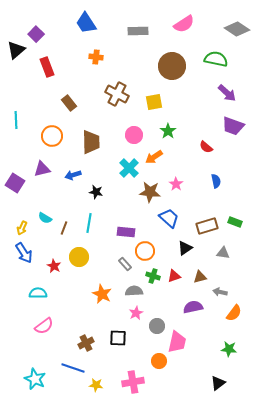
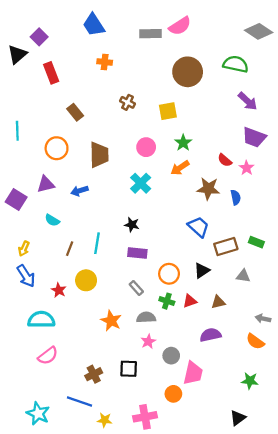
pink semicircle: (184, 24) -> (180, 26), moved
brown cross: (117, 94) -> (128, 102), size x0.6
orange arrow: (154, 157) -> (180, 168), moved
pink star: (176, 184) -> (247, 168), moved
black star: (96, 192) -> (132, 225), moved
brown star: (150, 192) -> (208, 189), moved
cyan semicircle: (45, 218) -> (52, 220), moved
blue trapezoid: (169, 218) -> (198, 227), moved
orange circle: (145, 251) -> (169, 274), moved
gray arrow: (220, 292) -> (263, 319), moved
cyan semicircle: (38, 293) -> (41, 320), size x1.4
orange semicircle: (234, 313) -> (255, 341), turned 90

